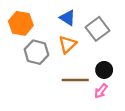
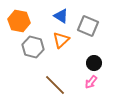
gray square: (97, 29) -> (88, 26), turned -30
brown line: (75, 80) -> (55, 85), moved, turned 45

